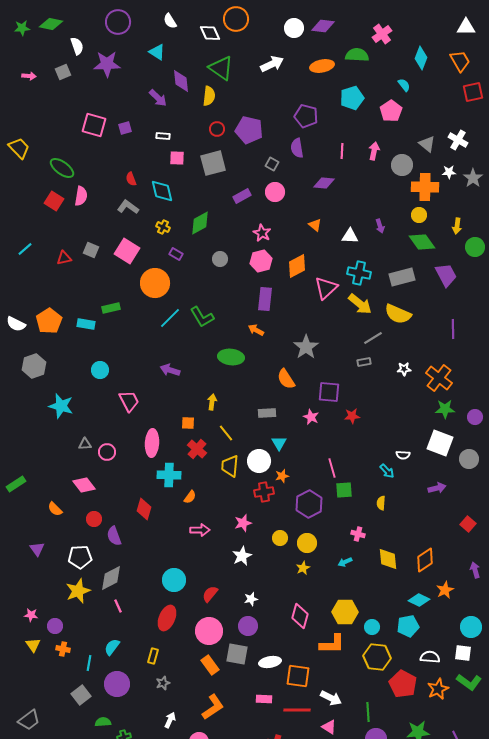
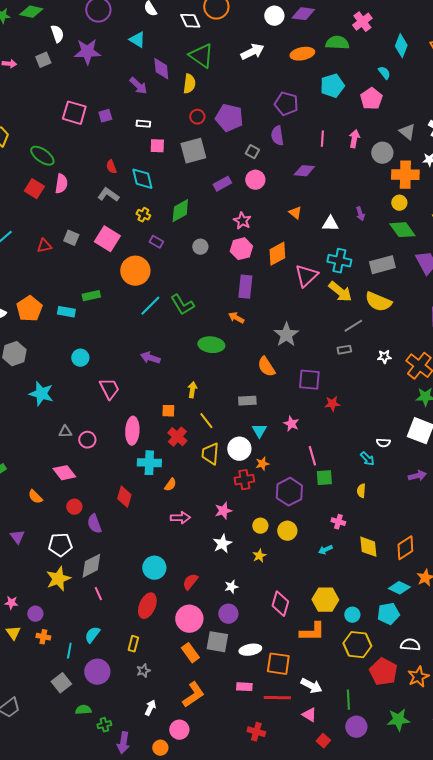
pink star: (311, 417) -> (291, 424), moved
yellow star: (303, 568) -> (259, 556), moved

